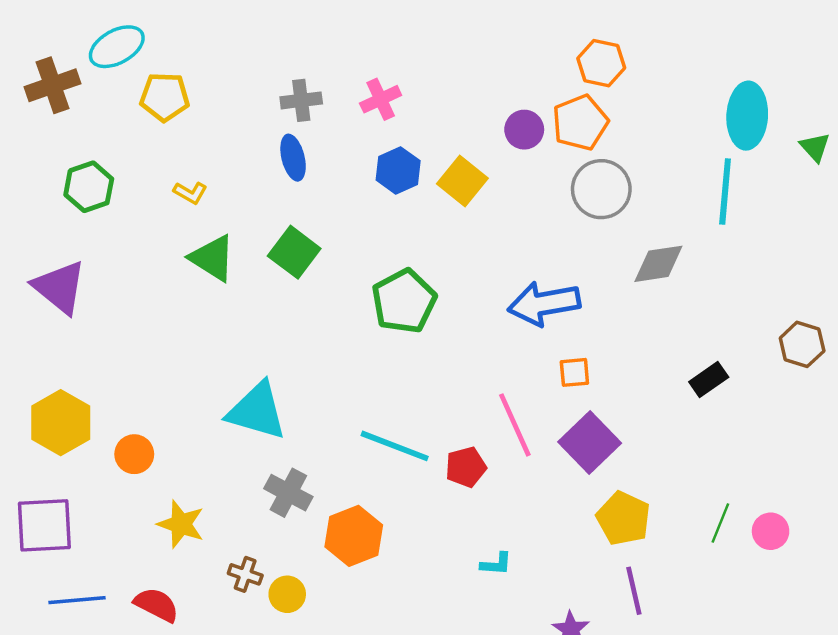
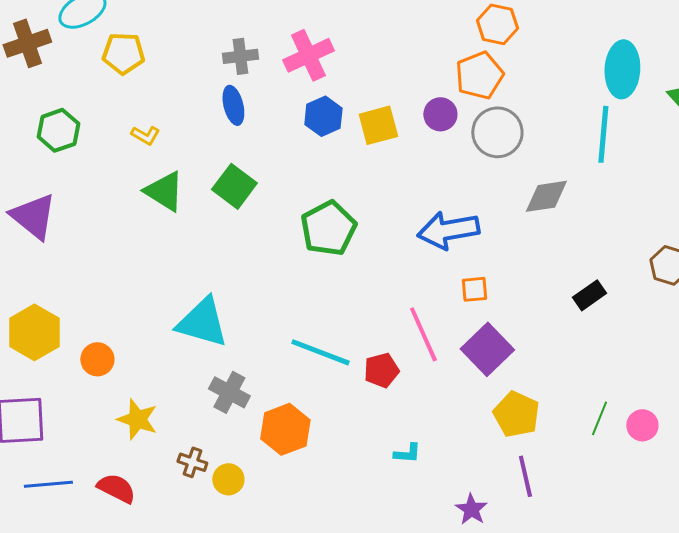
pink cross: (381, 99) -> (308, 55), size x1.4
purple circle: (524, 130) -> (440, 114), moved
yellow square: (462, 181) -> (378, 125), turned 36

